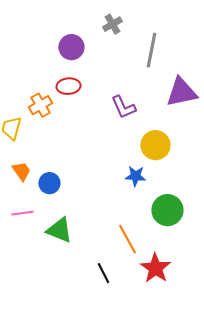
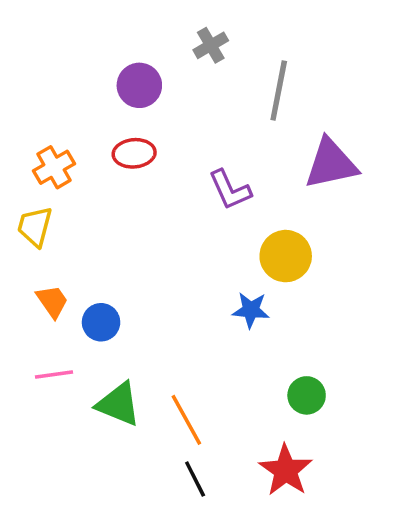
orange cross: (40, 105) -> (54, 167), moved
green circle: (167, 210) -> (307, 395), moved, size x0.7
orange line: (127, 239) -> (186, 420), moved

